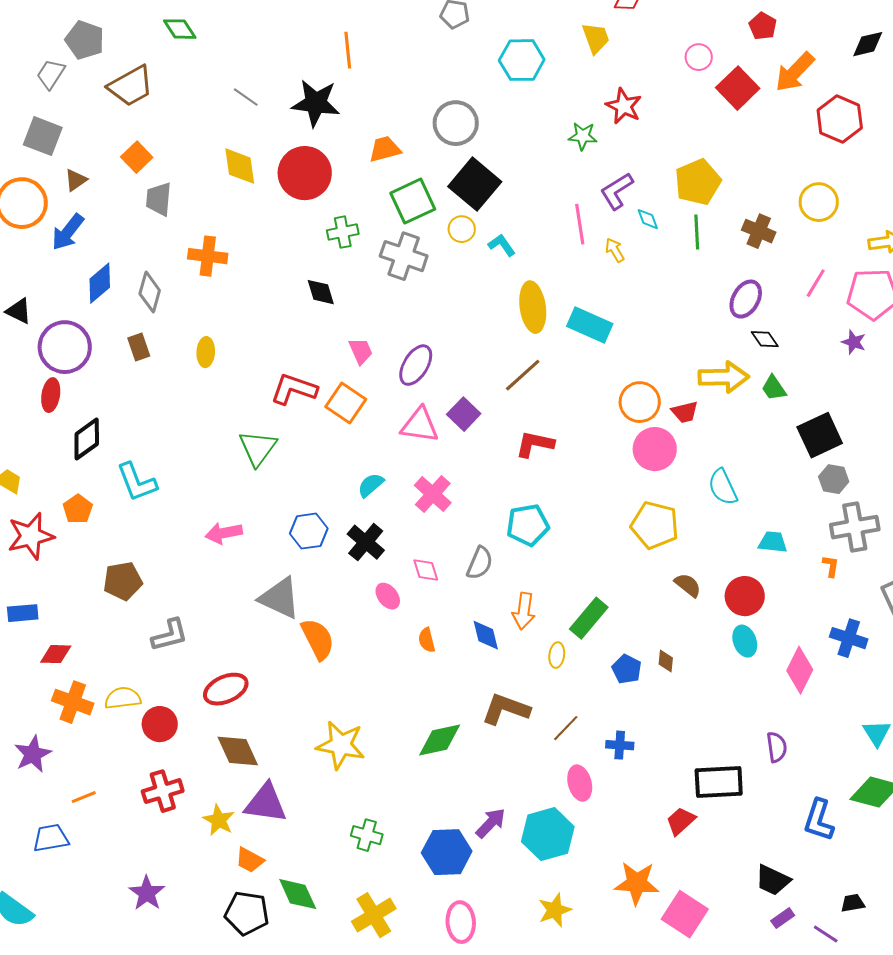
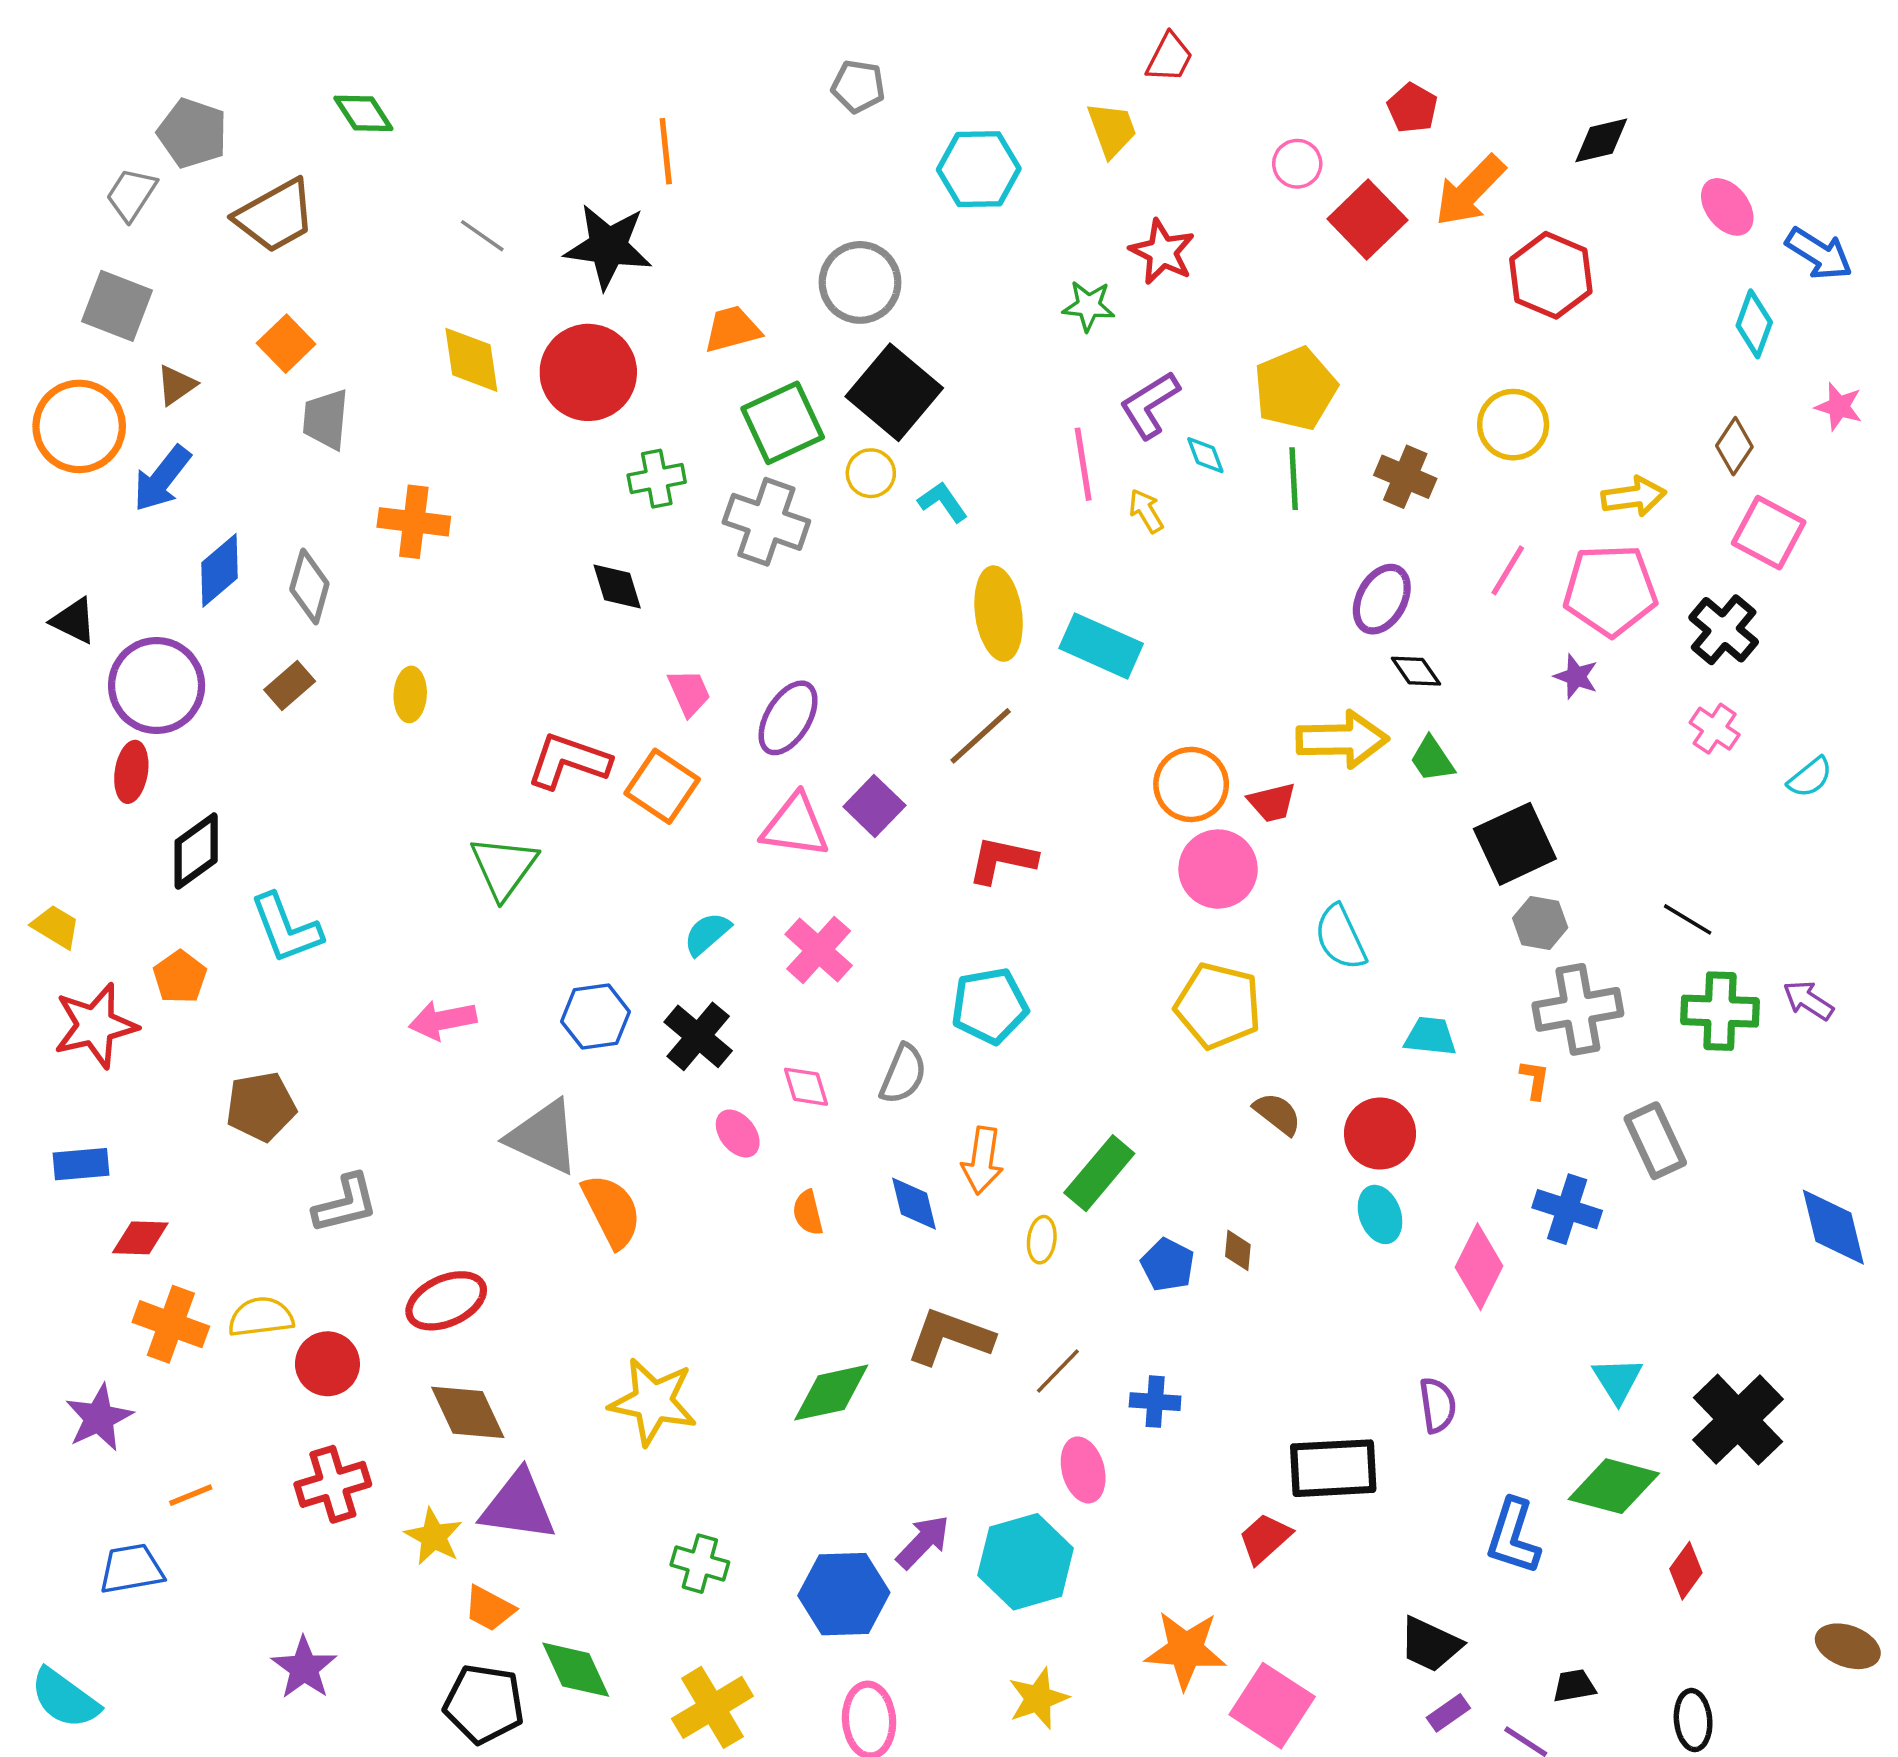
brown rectangle: (139, 347) -> (290, 685), turned 68

